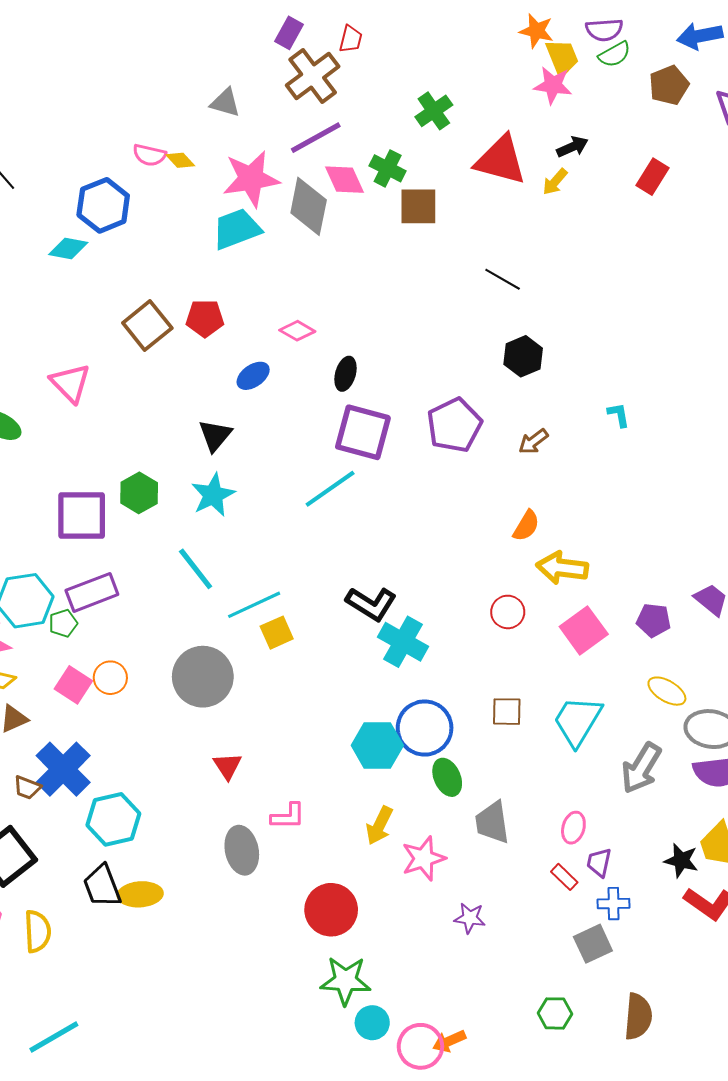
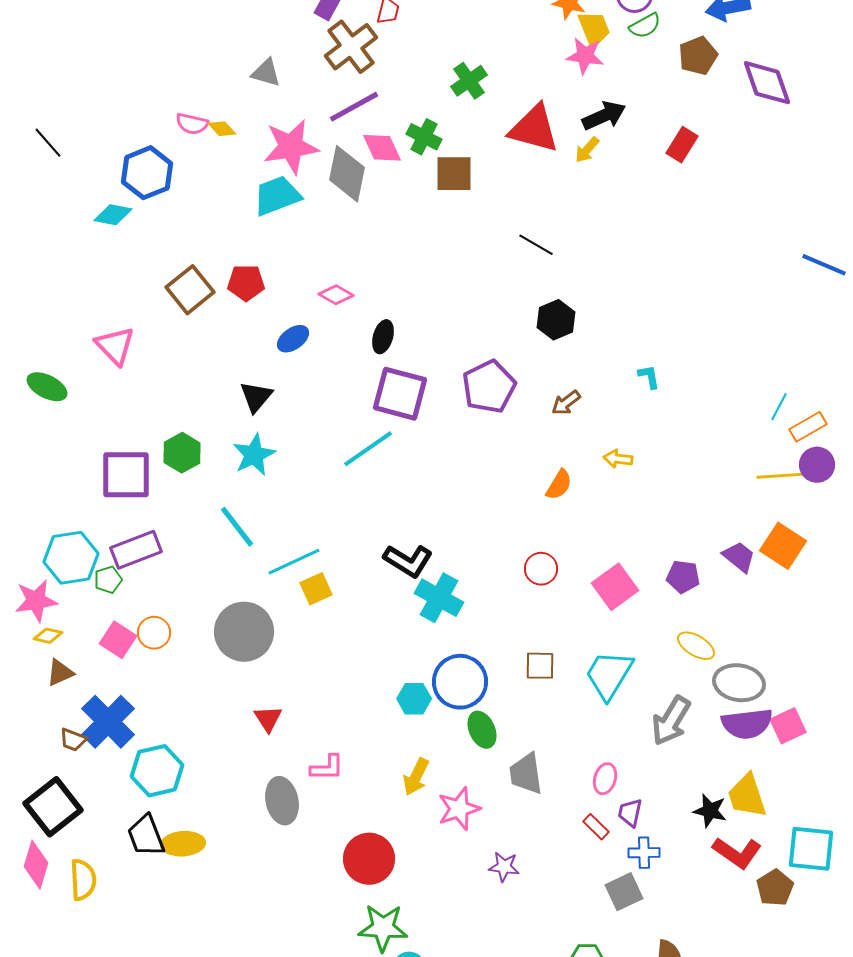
black arrow: (572, 147) -> (604, 116), size x1.4
yellow arrow: (562, 568) -> (618, 459), moved, size x0.6
cyan hexagon: (377, 745) -> (414, 699), size x0.7

